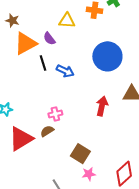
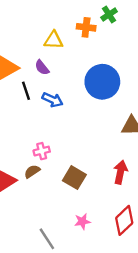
purple semicircle: (49, 39) -> (42, 68), moved
red arrow: (102, 106) -> (120, 172), moved
brown square: (80, 154) -> (74, 178), moved

